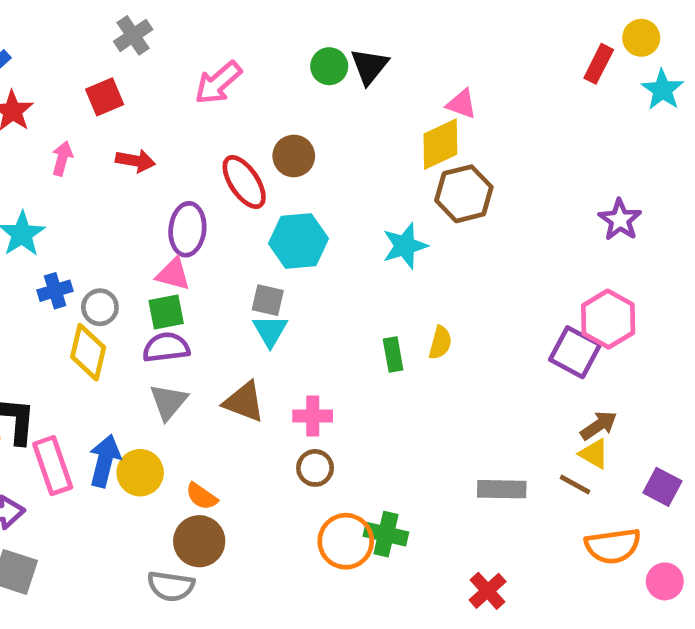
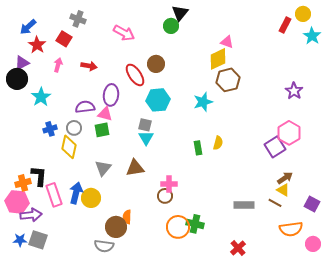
gray cross: (133, 35) -> (78, 19), moved, turned -35
black triangle: (369, 66) -> (180, 13), moved
pink arrow: (218, 83) -> (124, 33), turned -110
red square: (105, 97) -> (64, 39), moved, turned -35
blue cross: (55, 291) -> (50, 129), moved
purple semicircle: (166, 347) -> (85, 107), moved
purple square: (575, 352) -> (275, 147), turned 30
brown triangle: (244, 402) -> (135, 168), turned -30
pink cross: (313, 416) -> (169, 184), moved
orange semicircle: (202, 496) -> (127, 217), moved, turned 56

